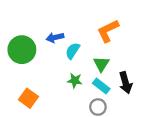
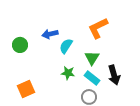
green circle: (22, 50) -> (20, 45), size x0.6
orange square: (28, 98) -> (26, 89), turned 30

